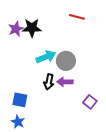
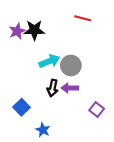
blue square: (20, 100) -> (21, 107), turned 35
blue star: (18, 122) -> (43, 130), moved

